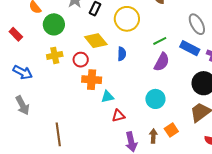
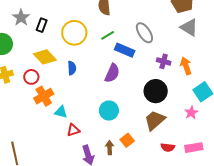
green line: (160, 41) -> (108, 35), moved
blue rectangle: (190, 48) -> (125, 50), moved
orange cross: (92, 80) -> (44, 96), turned -30
cyan triangle: (107, 97) -> (61, 112), turned 32

